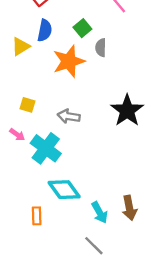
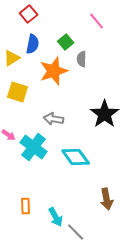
yellow square: (27, 105) -> (18, 92), moved, size x1.5
cyan diamond: (64, 190) -> (76, 157), moved
cyan arrow: (100, 212) -> (56, 217), moved

